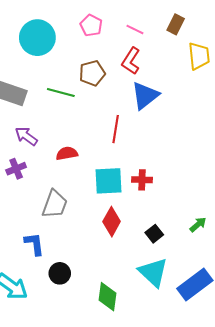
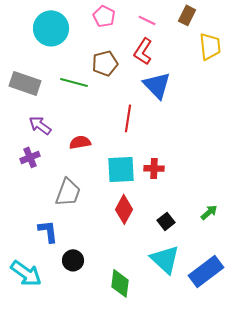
blue triangle: (145, 96) -> (157, 85), turned -36

